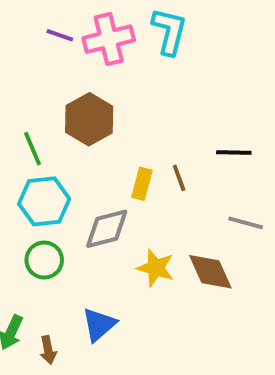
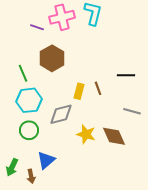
purple line: (60, 35) -> (37, 27), moved
blue triangle: (99, 325) -> (46, 160), moved

